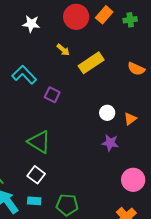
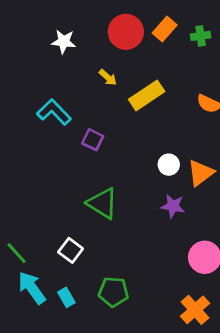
orange triangle: (130, 119) -> (201, 173), size x1.5
green triangle: (39, 142) -> (102, 203), moved
cyan rectangle: (34, 201) -> (66, 297), moved, turned 56

